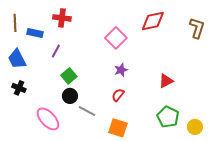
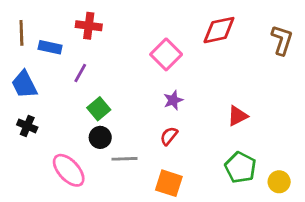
gray line: (87, 111) -> (125, 159), turned -30

